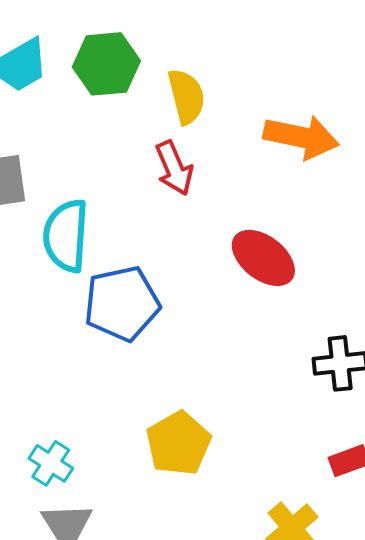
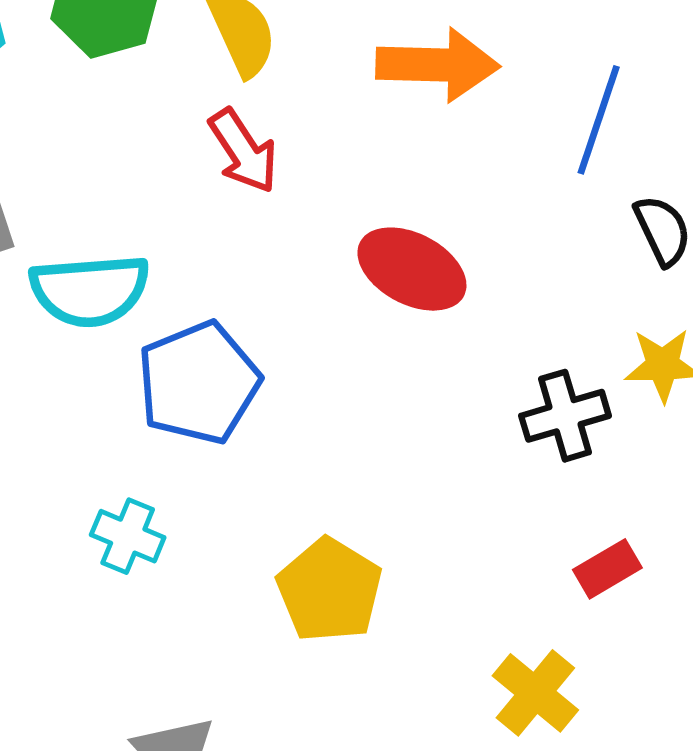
cyan semicircle: (66, 236) -> (90, 290), turned -88
cyan cross: (51, 463) -> (128, 536), moved

